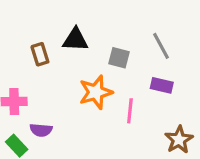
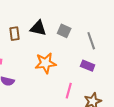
gray square: (119, 58) -> (64, 31), moved
pink line: (130, 111) -> (69, 91), moved

